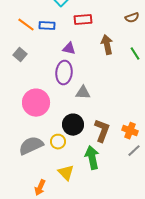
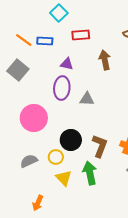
gray square: (20, 55) -> (18, 70), size x1.5
gray triangle: (83, 93) -> (87, 99), moved
gray semicircle: (31, 146) -> (29, 161), size x0.7
yellow triangle: (66, 173) -> (64, 178), moved

